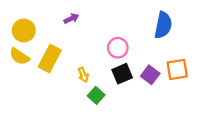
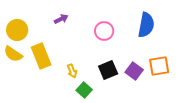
pink circle: (118, 48) -> (104, 31), moved
yellow rectangle: (50, 59) -> (41, 56), turned -50

